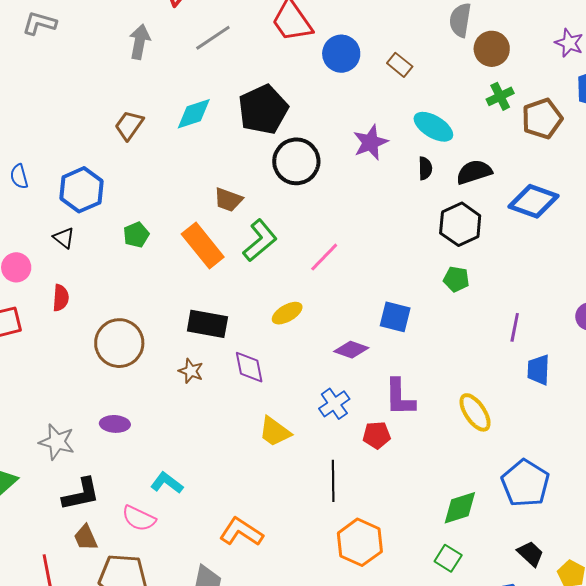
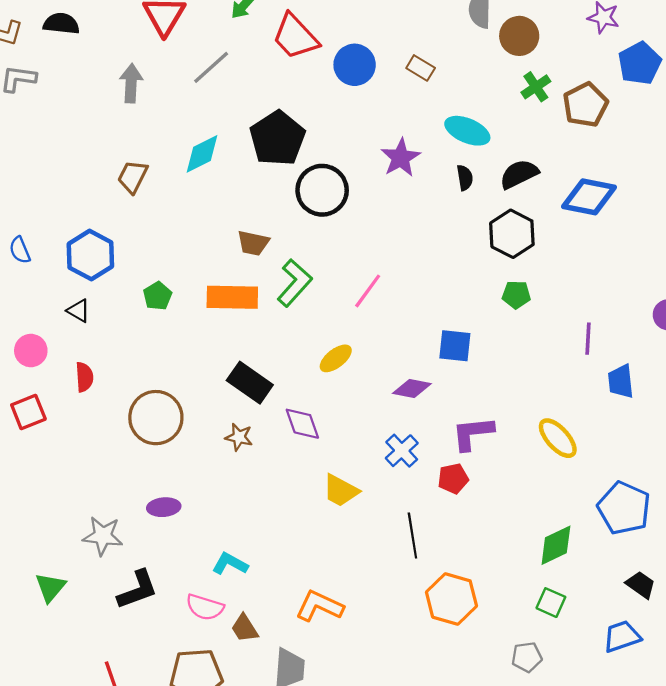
orange rectangle: (203, 245) -> (232, 297), turned -42
black rectangle: (207, 324) -> (250, 383), turned 33
purple L-shape: (400, 397) -> (473, 433), turned 93
brown trapezoid: (86, 538) -> (245, 628), moved

